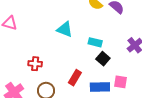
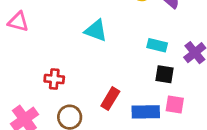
cyan rectangle: (95, 42) -> (157, 45), moved
black square: (103, 59) -> (164, 74), moved, turned -32

